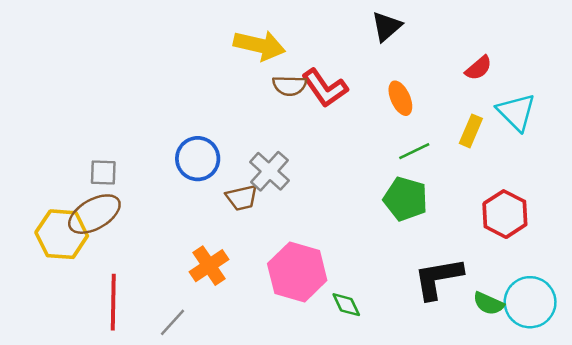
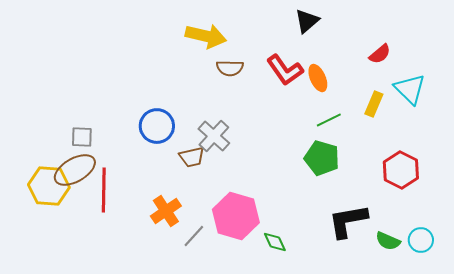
red L-shape: (325, 88) -> (285, 70), moved
red line: (113, 302) -> (104, 190), moved
cyan circle: (530, 302) -> (421, 240), size x0.6
gray line: (172, 322) -> (194, 236), moved

